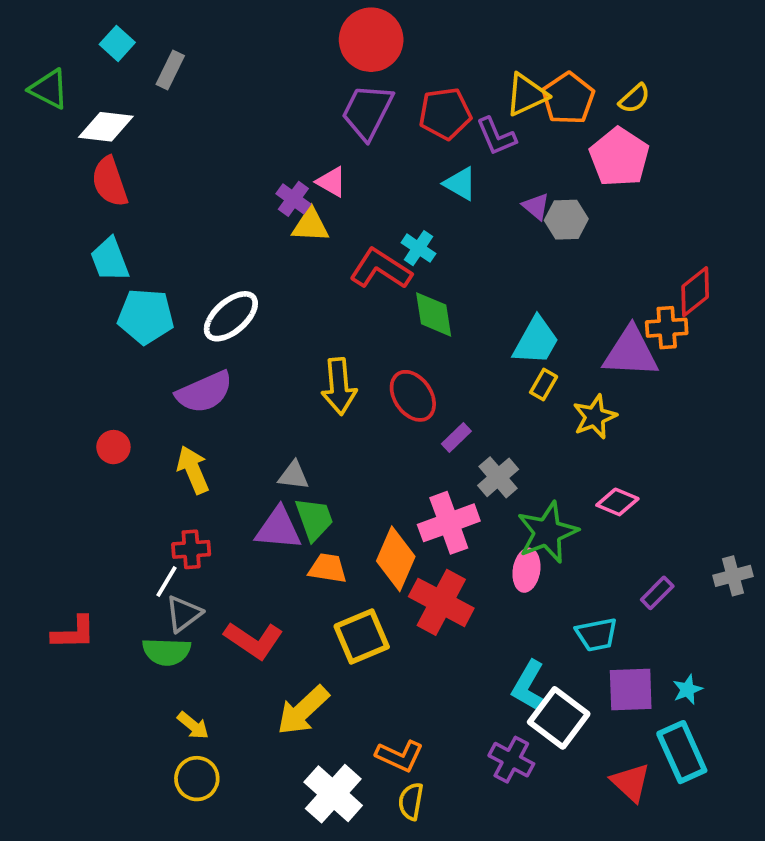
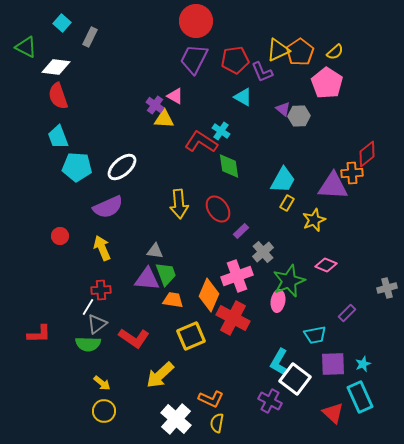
gray cross: (733, 576) -> (387, 288), moved

